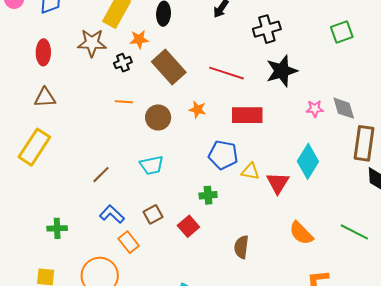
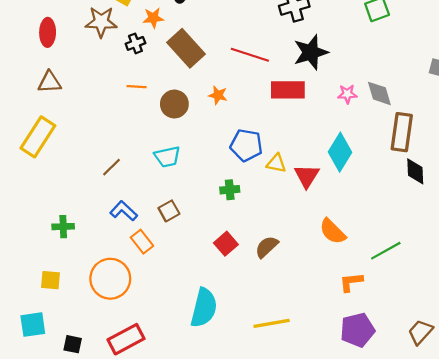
red rectangle: (247, 115) -> (288, 90), moved
red square: (188, 226) -> (226, 244), moved
green line: (354, 232) -> (386, 251), moved, turned -56
brown semicircle: (241, 247) -> (267, 247), turned 40

